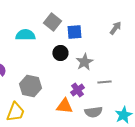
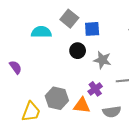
gray star: (84, 62) -> (102, 60), turned -30
gray hexagon: (30, 86) -> (57, 98), moved

